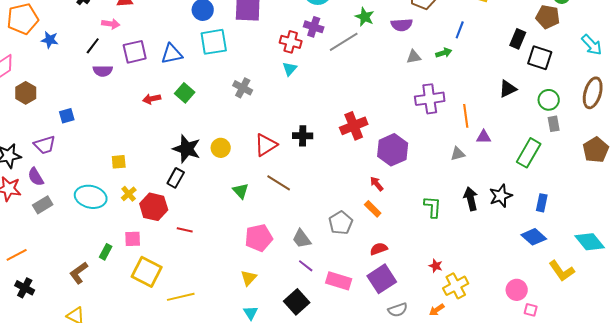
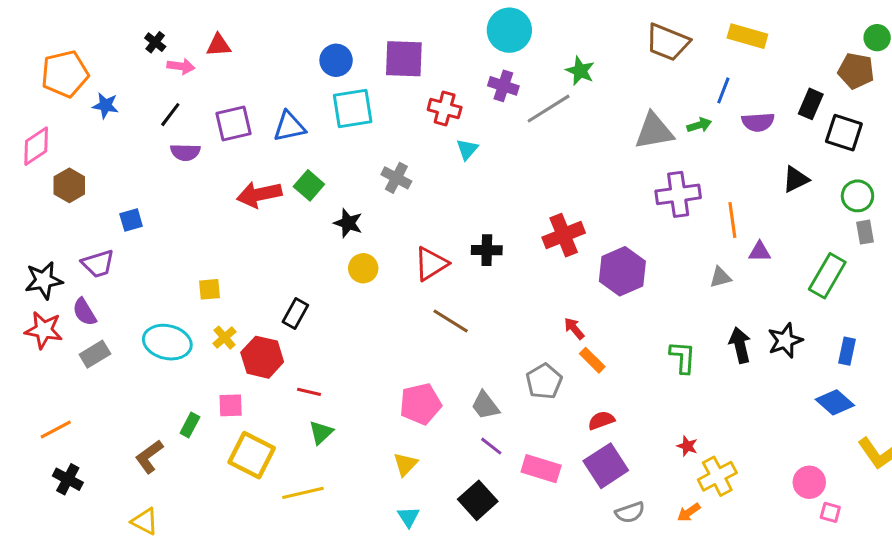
pink arrow: (111, 24) -> (181, 66), moved
purple semicircle: (402, 25) -> (758, 122), moved
red cross: (291, 42) -> (445, 109), moved
gray triangle: (414, 57) -> (654, 131), size x1.8
red arrow: (152, 99) -> (259, 194), size x1.6
black star: (187, 149) -> (348, 223), moved, size x0.7
red arrow: (377, 184) -> (574, 329), moved
green triangle: (241, 191) -> (321, 433), moved, turned 30

